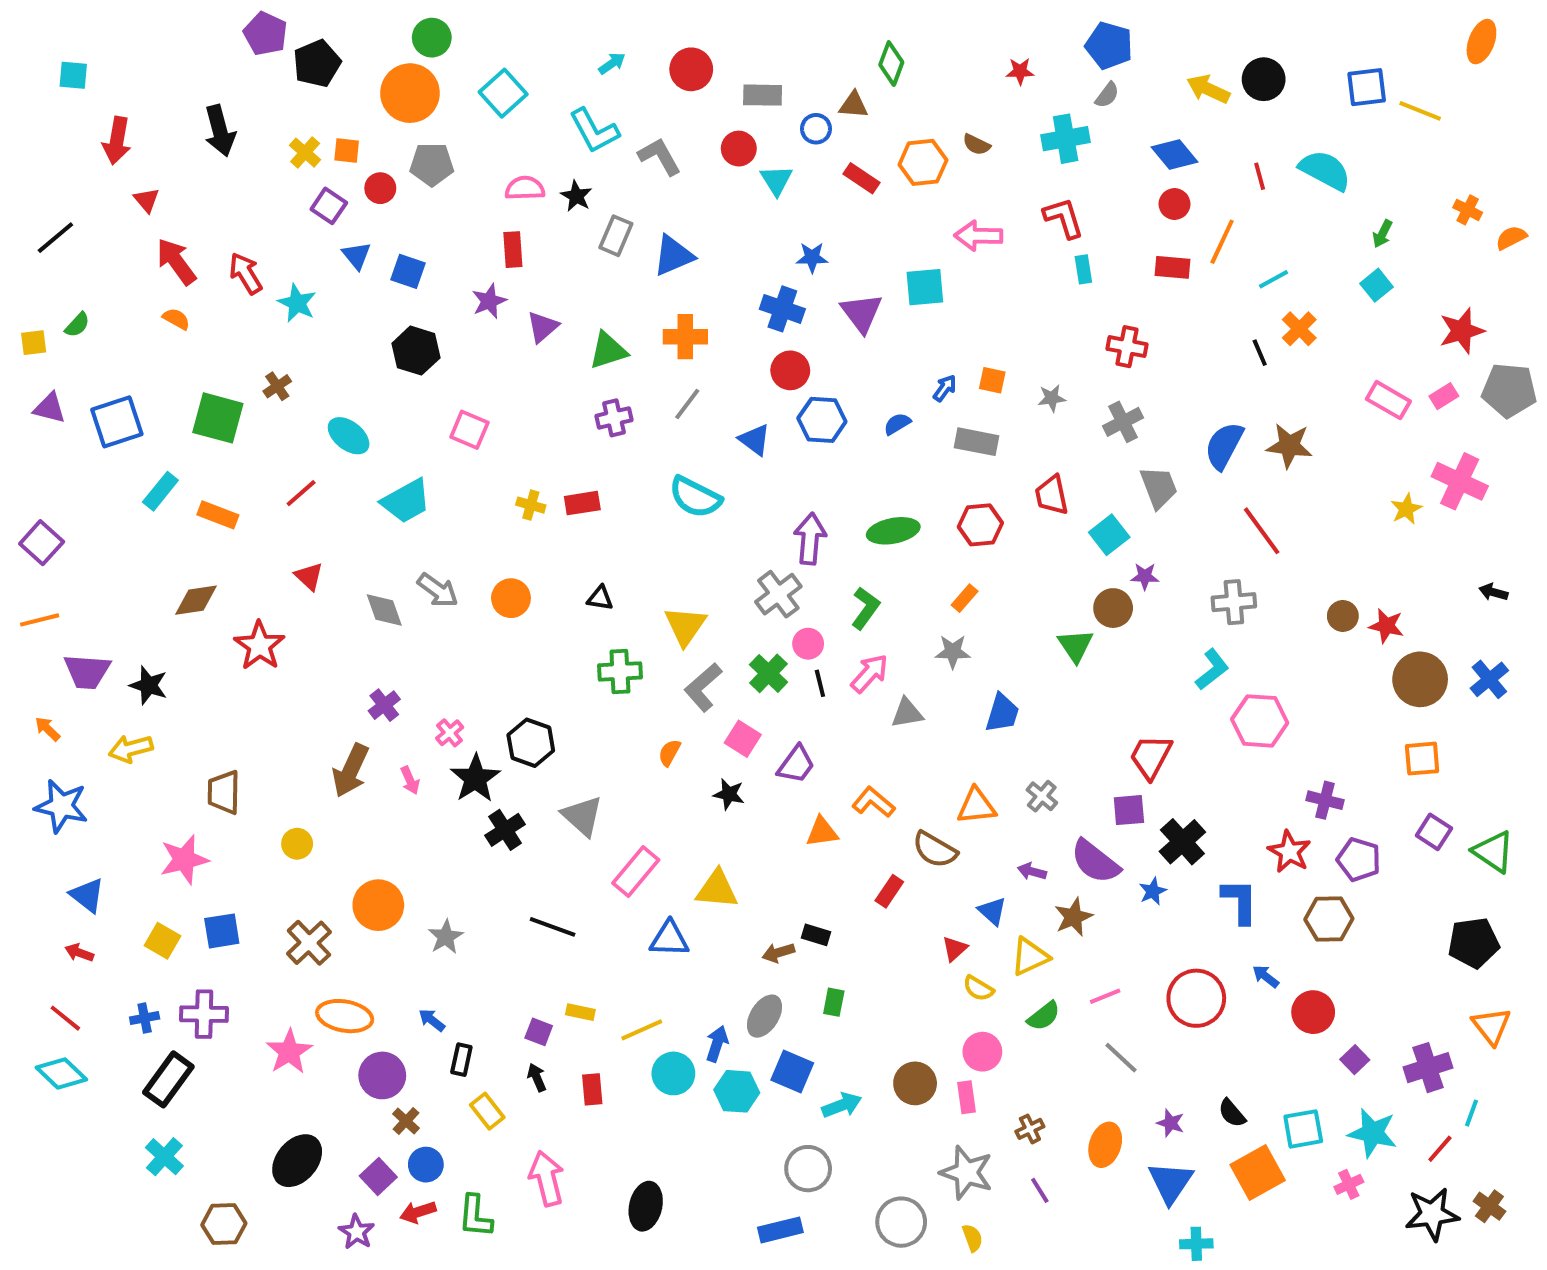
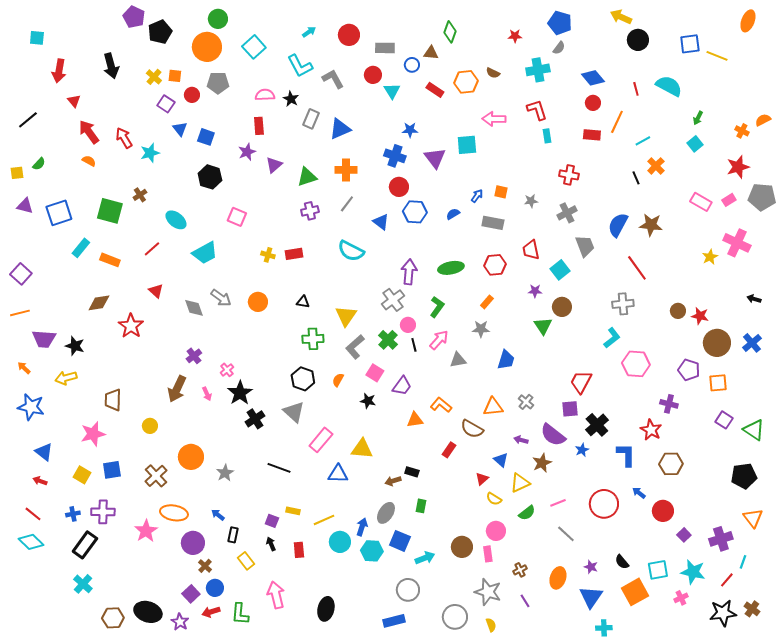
yellow arrow: (1208, 89) -> (621, 17), moved
orange cross: (1468, 210) -> (742, 131), moved
cyan star: (297, 303) -> (150, 153), turned 30
purple star: (1145, 576) -> (535, 291), moved
black hexagon: (531, 743) -> (303, 379), moved
purple pentagon: (1359, 860) -> (689, 370), moved
black ellipse: (297, 1161) -> (148, 612), moved, turned 68

